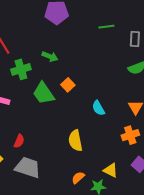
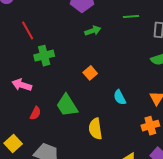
green arrow: (50, 56) -> (93, 31), moved, turned -42
green trapezoid: (44, 93) -> (67, 105), moved
red semicircle: (19, 141) -> (35, 113), moved

